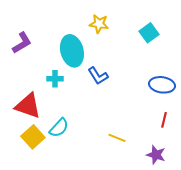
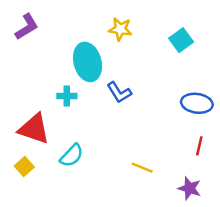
purple L-shape: (22, 43) -> (27, 27), moved
yellow square: (33, 137) -> (24, 166), moved, size x0.7

